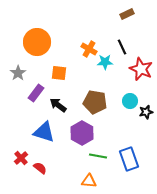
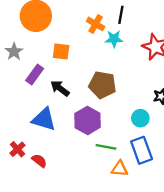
black line: (122, 47) -> (121, 15), moved, turned 35
cyan circle: (130, 101) -> (140, 118), moved
orange triangle: (89, 181) -> (120, 169), moved

